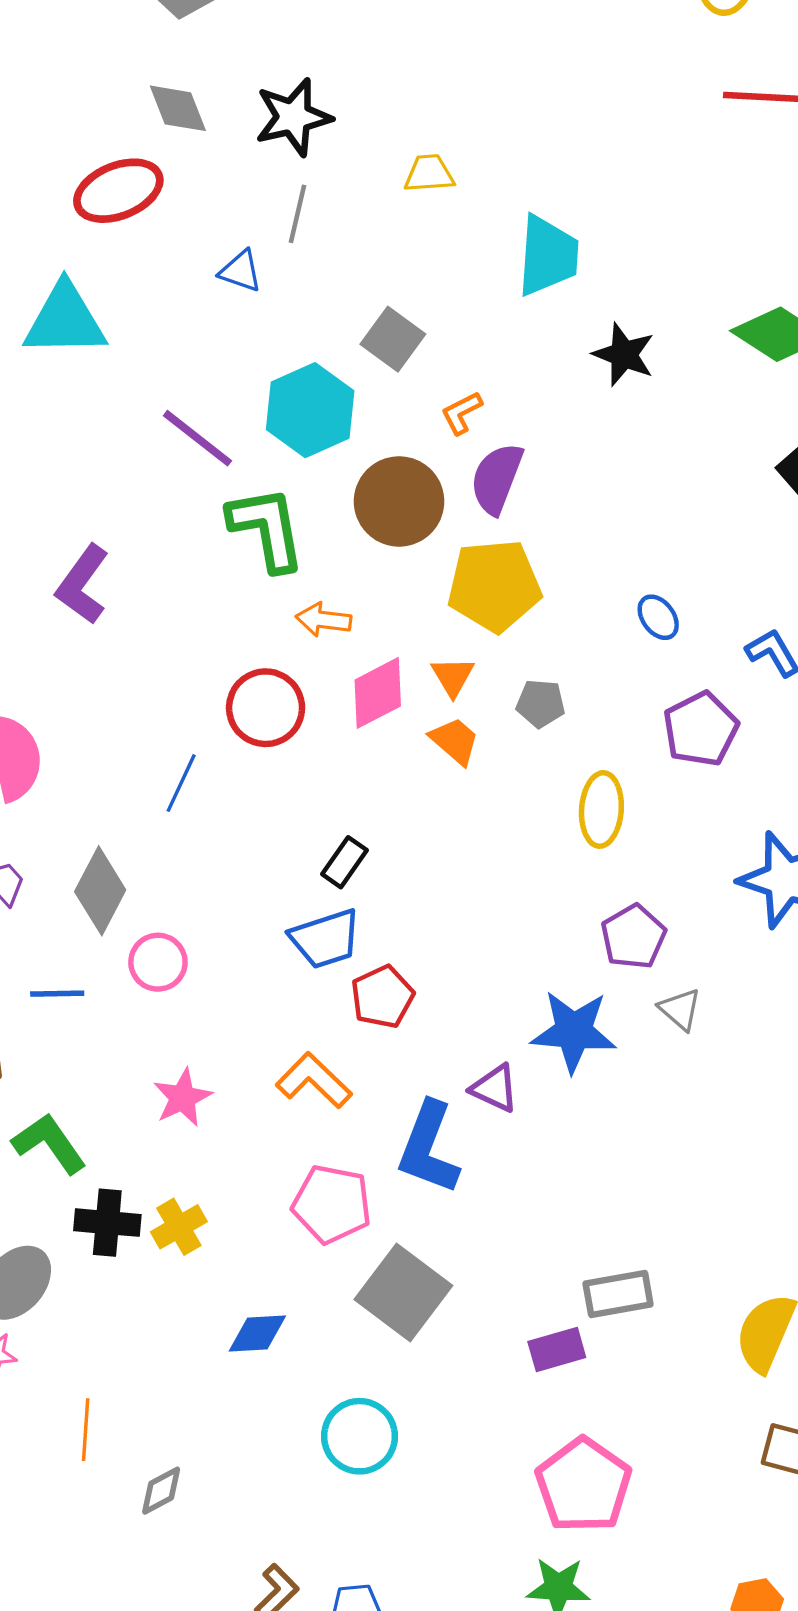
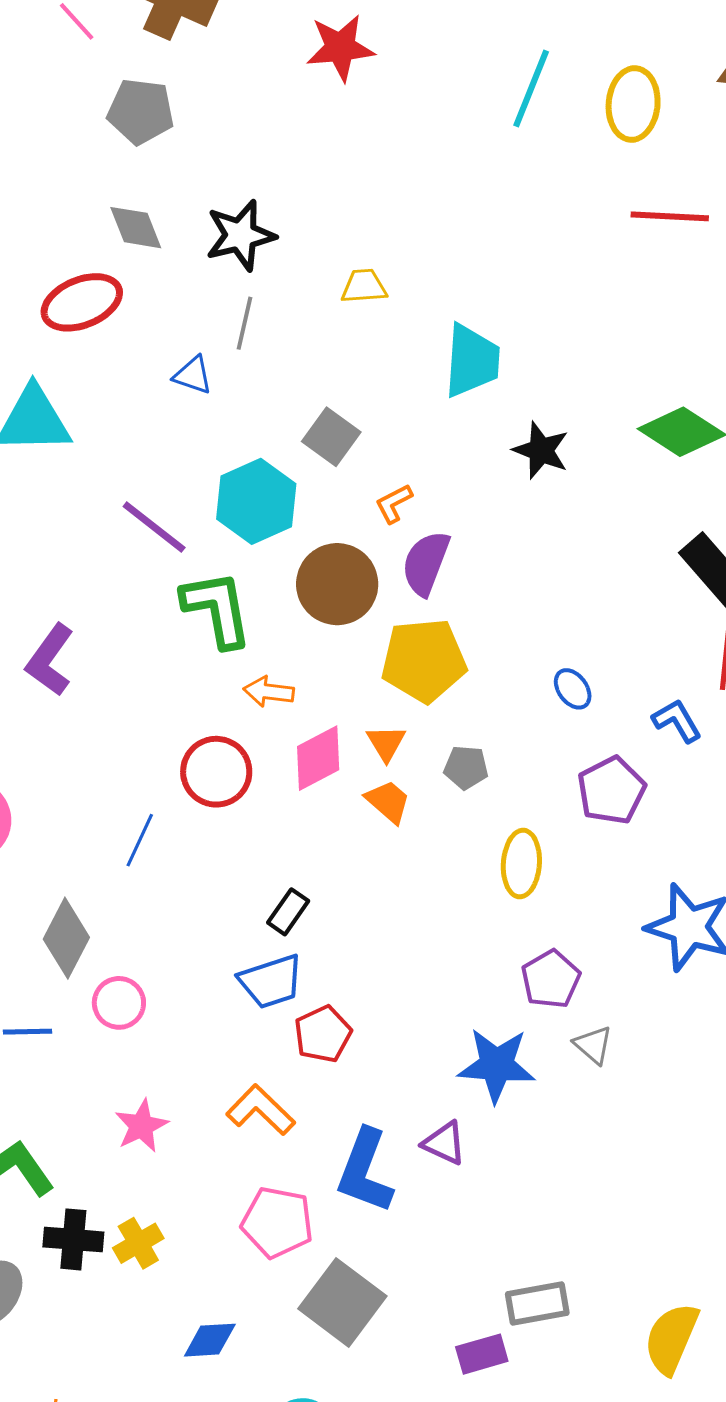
purple triangle: (495, 1088) -> (444, 1143), moved

